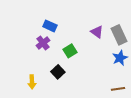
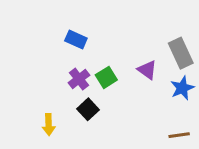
purple triangle: (97, 32) -> (147, 70), moved
purple cross: (43, 43) -> (79, 79), moved

